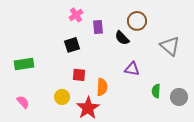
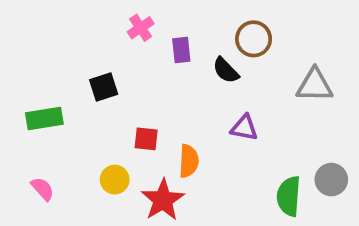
black square: (72, 45) -> (104, 87), moved
gray triangle: (170, 46) -> (315, 85), turned -40
green semicircle: (156, 91) -> (289, 196), moved, size x1.5

